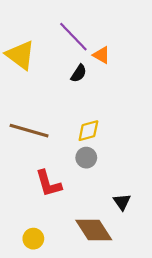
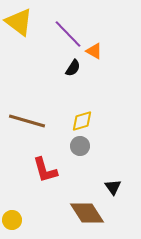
yellow triangle: (20, 55) -> (19, 22), moved
yellow circle: (33, 239) -> (12, 220), moved

